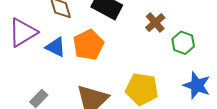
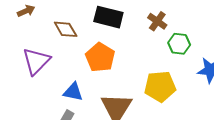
green hexagon: (183, 43) -> (179, 44), moved
blue triangle: (56, 47) -> (73, 92), moved

